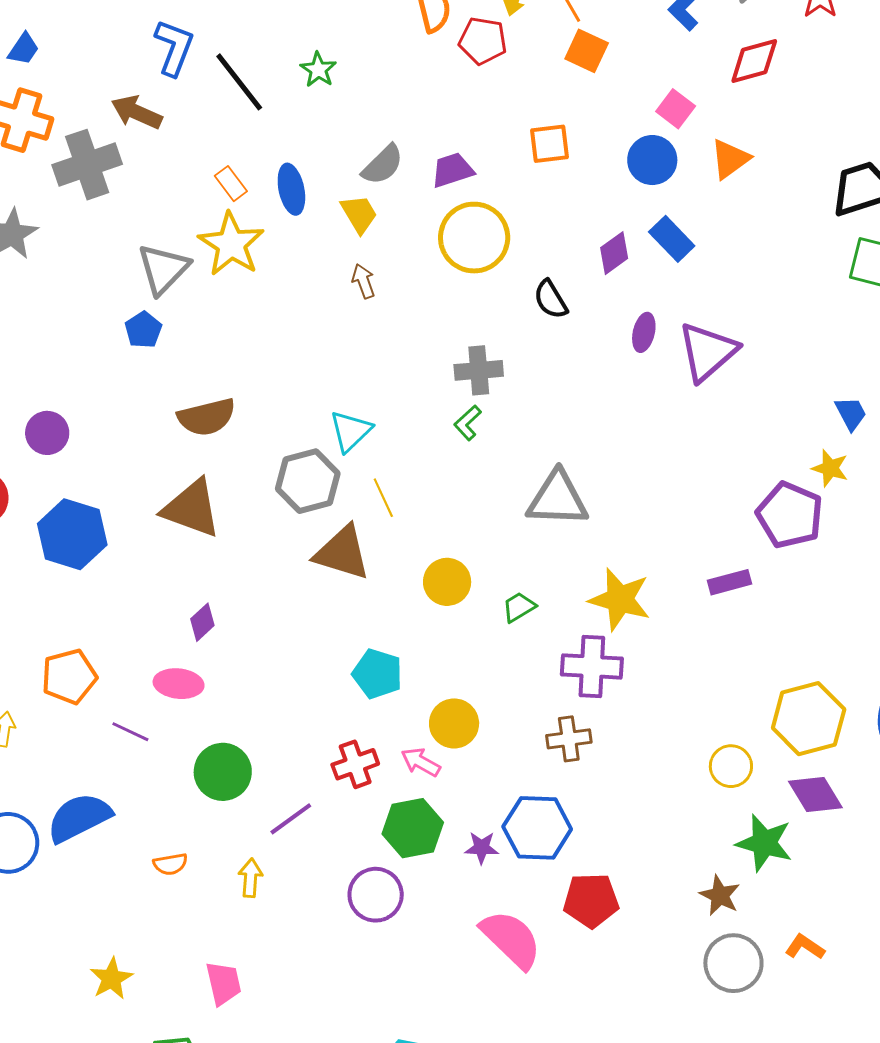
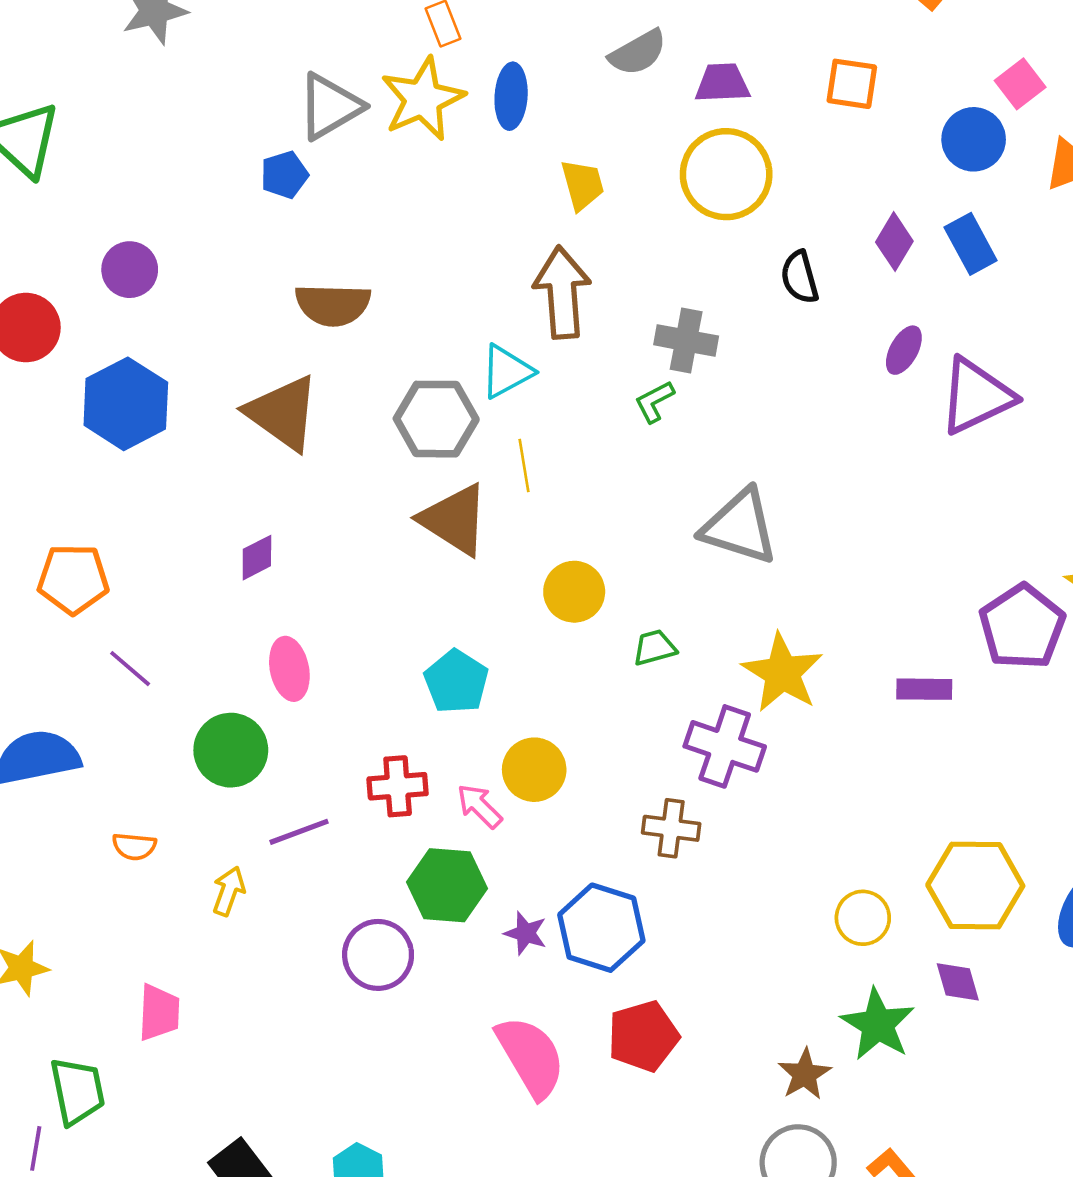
blue ellipse: (291, 189) -> (511, 96), moved
yellow trapezoid: (359, 214) -> (582, 185), moved
purple diamond: (614, 253) -> (894, 242), turned -39
brown arrow: (364, 281) -> (562, 292), moved, size x2.0
pink ellipse: (179, 684) -> (289, 669), moved, turned 57
purple diamond: (815, 794) -> (958, 982), size x0.7
red pentagon: (591, 900) -> (643, 1036), turned -30

